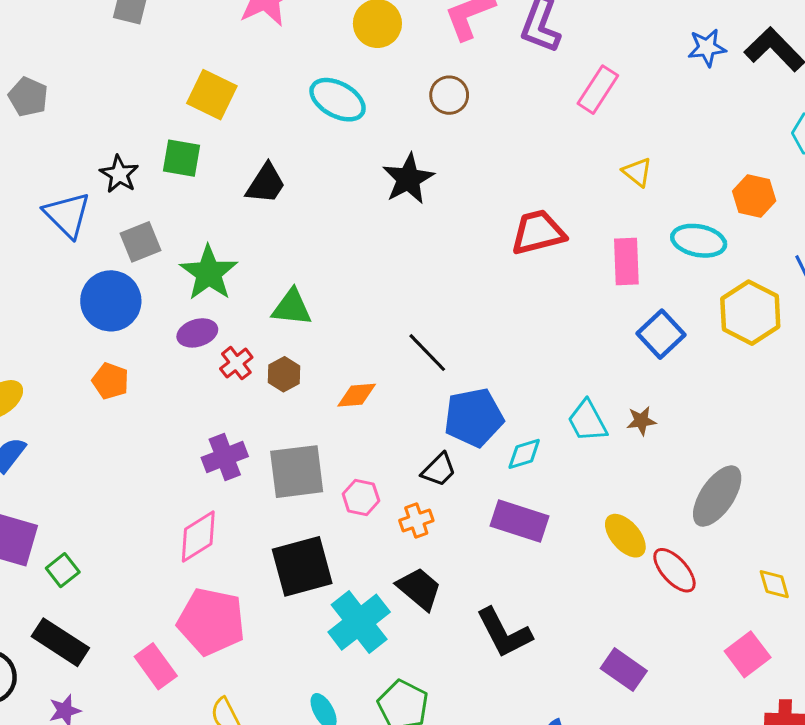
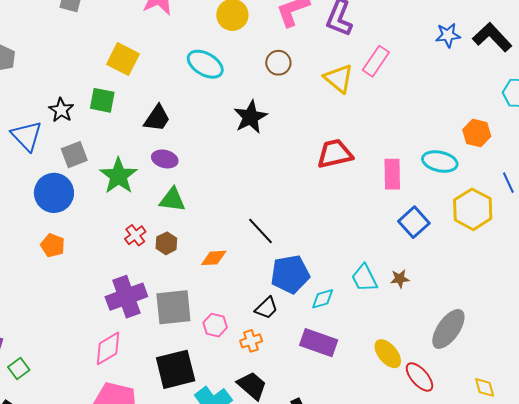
yellow triangle: (637, 172) -> (339, 78), moved, size x1.5
purple ellipse: (197, 333) -> (165, 159), moved, turned 30
purple cross: (225, 457) -> (126, 297), size x1.4

